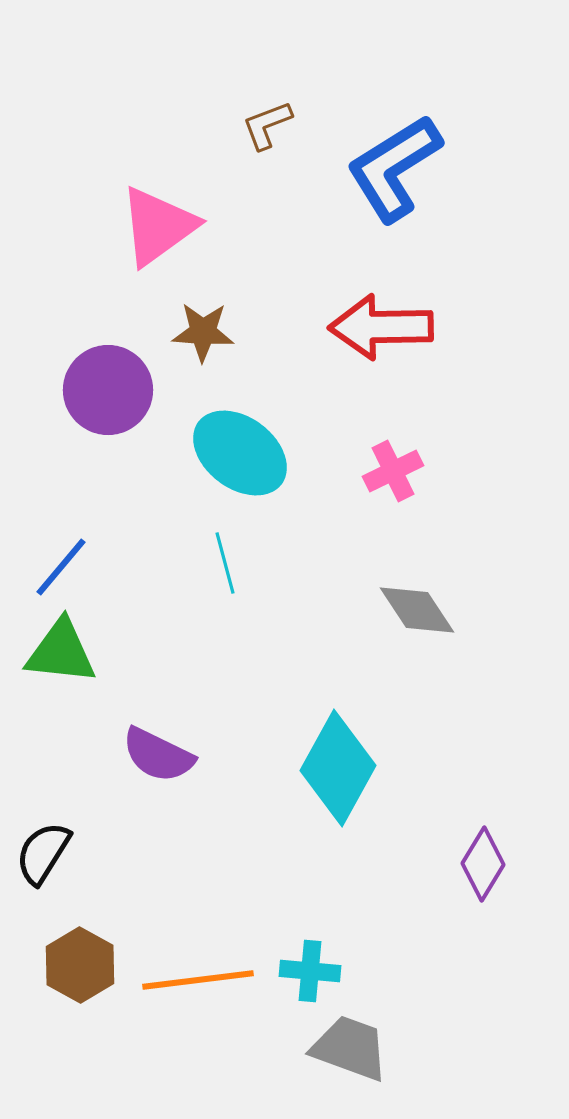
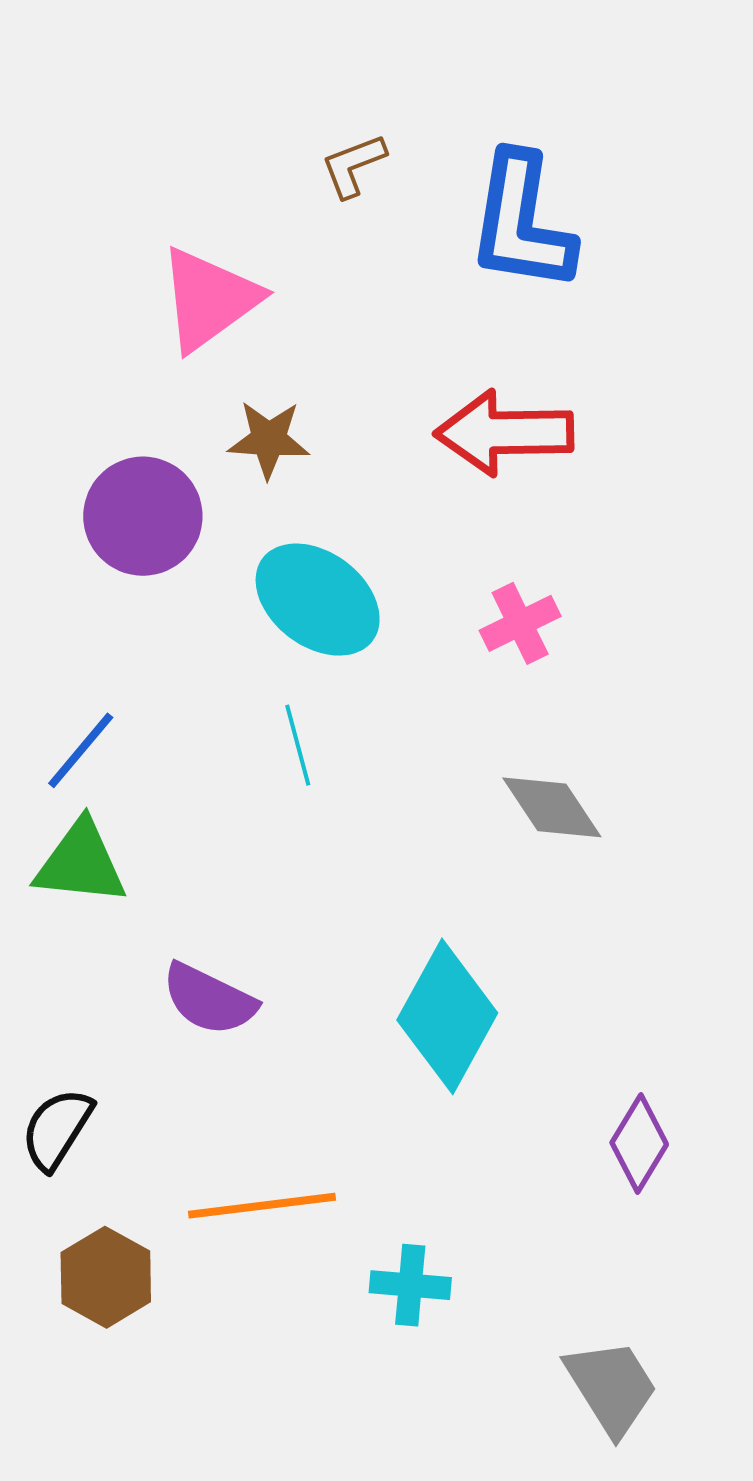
blue L-shape: (394, 168) -> (521, 222), turned -49
orange line: (198, 980) -> (262, 1206), moved
gray trapezoid: (350, 1048) -> (611, 1387), moved, turned 38

